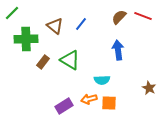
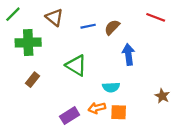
brown semicircle: (119, 17) -> (112, 27), moved
blue line: (81, 24) -> (88, 26), turned 40
brown triangle: (55, 26) -> (54, 17), moved
brown rectangle: (43, 62) -> (33, 80), moved

